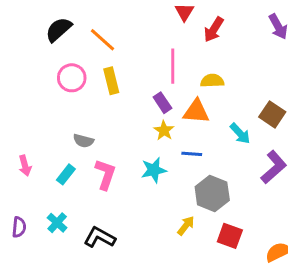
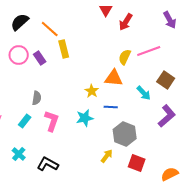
pink line: (173, 66) -> (149, 51), moved, turned 70
pink circle: (72, 78) -> (19, 55), moved
yellow rectangle: (111, 81) -> (64, 49), moved
yellow semicircle: (212, 81) -> (125, 57), turned -63
purple rectangle: (162, 103) -> (40, 58), moved
gray semicircle: (83, 141) -> (37, 98), turned -96

